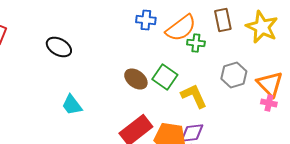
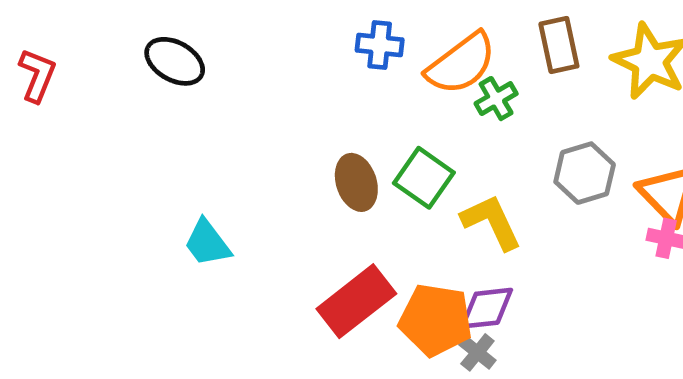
green cross: (196, 43) -> (496, 99), turned -36
black ellipse: (59, 47) -> (175, 61), moved
brown ellipse: (136, 79) -> (356, 182), turned 35

